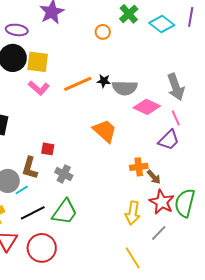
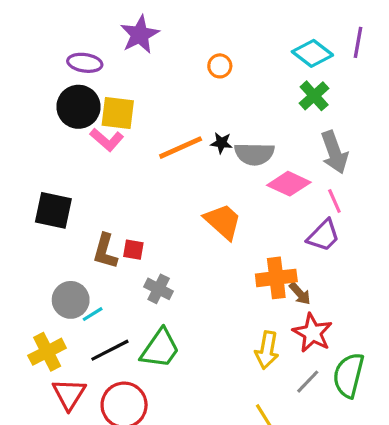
green cross: (129, 14) -> (314, 96), moved
pink L-shape: (39, 88) -> (107, 140), moved
orange cross: (139, 167) -> (276, 278), size x1.4
brown L-shape: (30, 168) -> (105, 251), moved
green semicircle: (185, 203) -> (349, 375), moved

